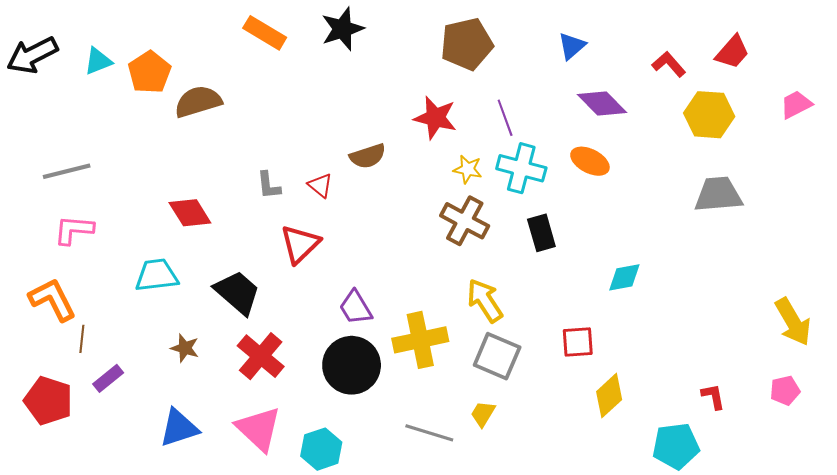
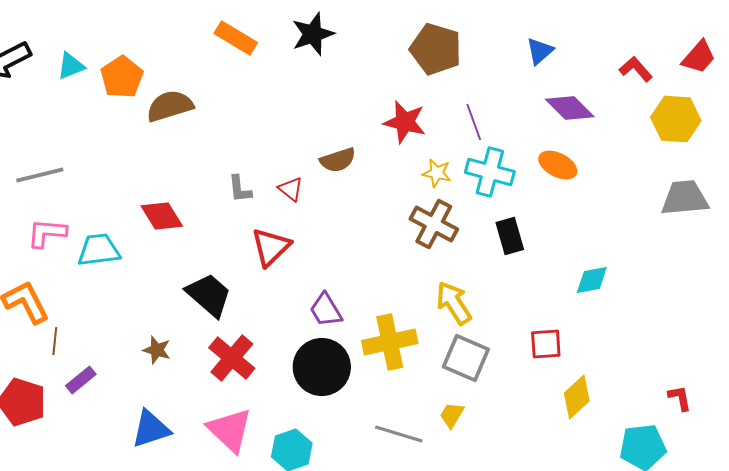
brown pentagon: (467, 44) -> (436, 49), turned 30
cyan trapezoid: (157, 275) -> (99, 250), moved

